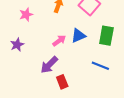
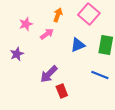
pink arrow: (59, 41) -> (47, 34), moved

